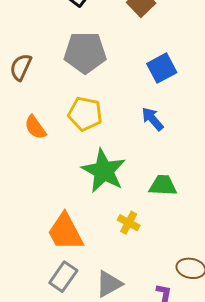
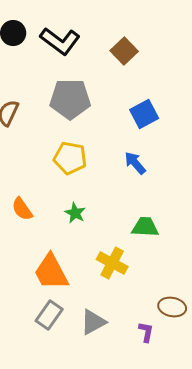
orange semicircle: (35, 127) -> (22, 209), moved
green star: (104, 171) -> (75, 213), moved, size x0.5
yellow cross: (129, 223) -> (112, 263), size x1.4

